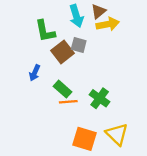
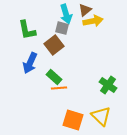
green L-shape: (45, 31) -> (27, 30), moved
gray square: (79, 45) -> (62, 28), moved
blue arrow: (35, 73) -> (30, 63), size x1.5
green cross: (100, 98) -> (108, 85), moved

